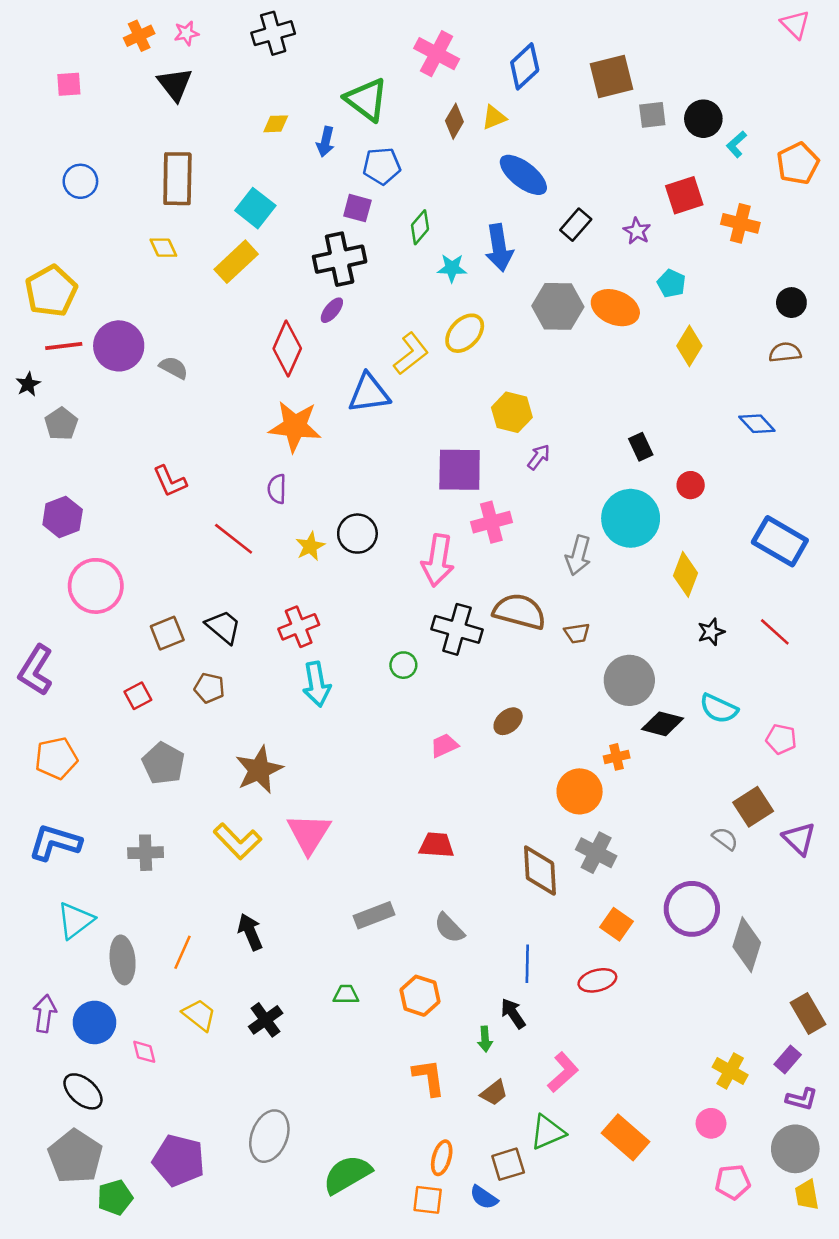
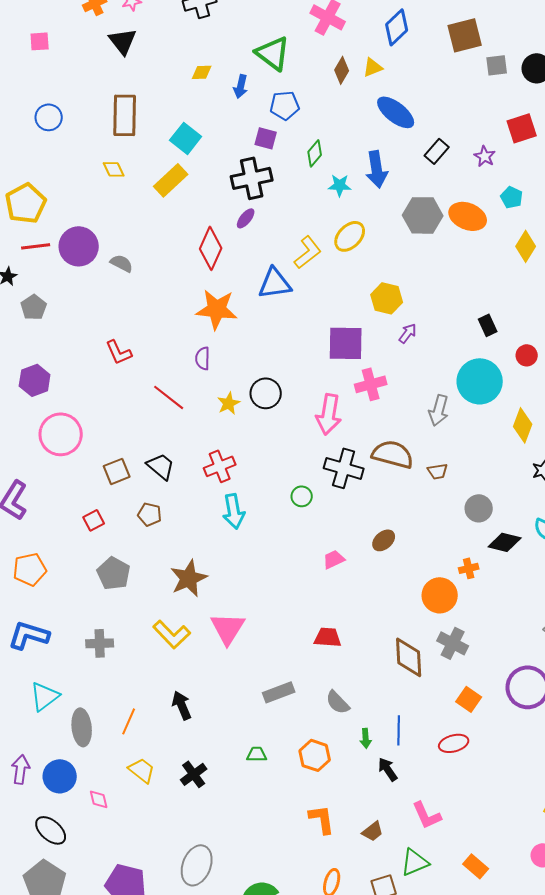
gray circle: (629, 680) -> (479, 508), size x0.7
green arrow: (485, 1039) -> (366, 738), moved
pink L-shape: (563, 1072) -> (427, 815), turned 108
orange rectangle: (625, 1137) -> (476, 866), size x0.7

